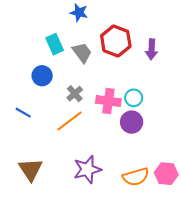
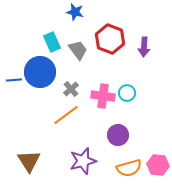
blue circle: (42, 76) -> (40, 72), size x1.6
blue line: (23, 113) -> (14, 80), moved, turned -35
purple circle: (132, 122) -> (118, 135), moved

